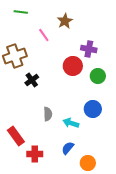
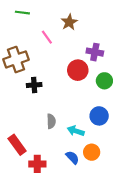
black cross: (32, 80) -> (34, 85), turned 32
blue semicircle: (68, 148) -> (72, 157), turned 96
orange circle: (88, 163) -> (92, 152), moved

